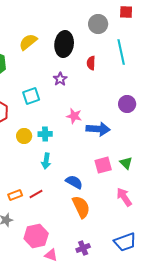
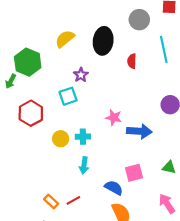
purple star: (60, 79) -> (81, 75), moved
green triangle: (126, 163) -> (169, 167), turned -32
pink square: (103, 165) -> (134, 173), moved
orange rectangle: (15, 195) -> (51, 201), turned 64

